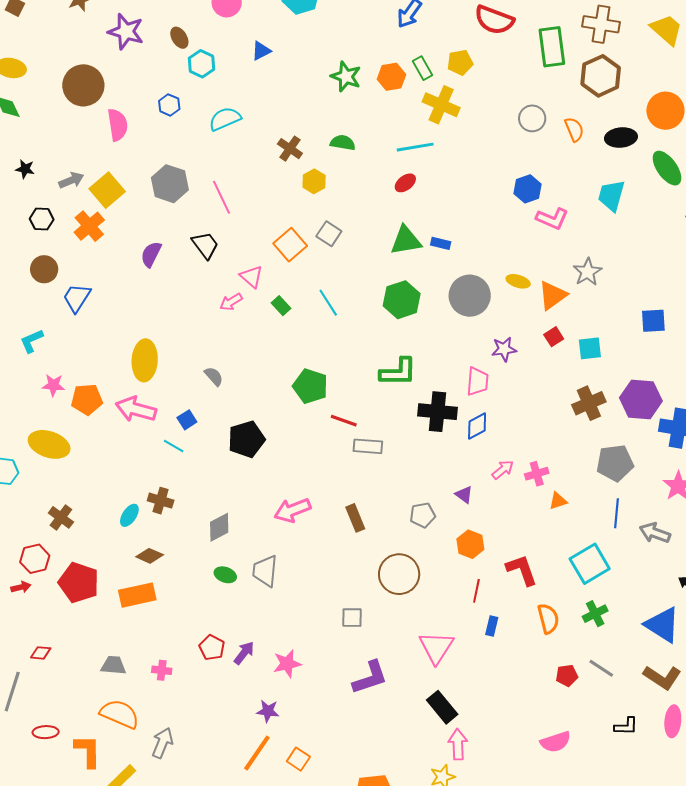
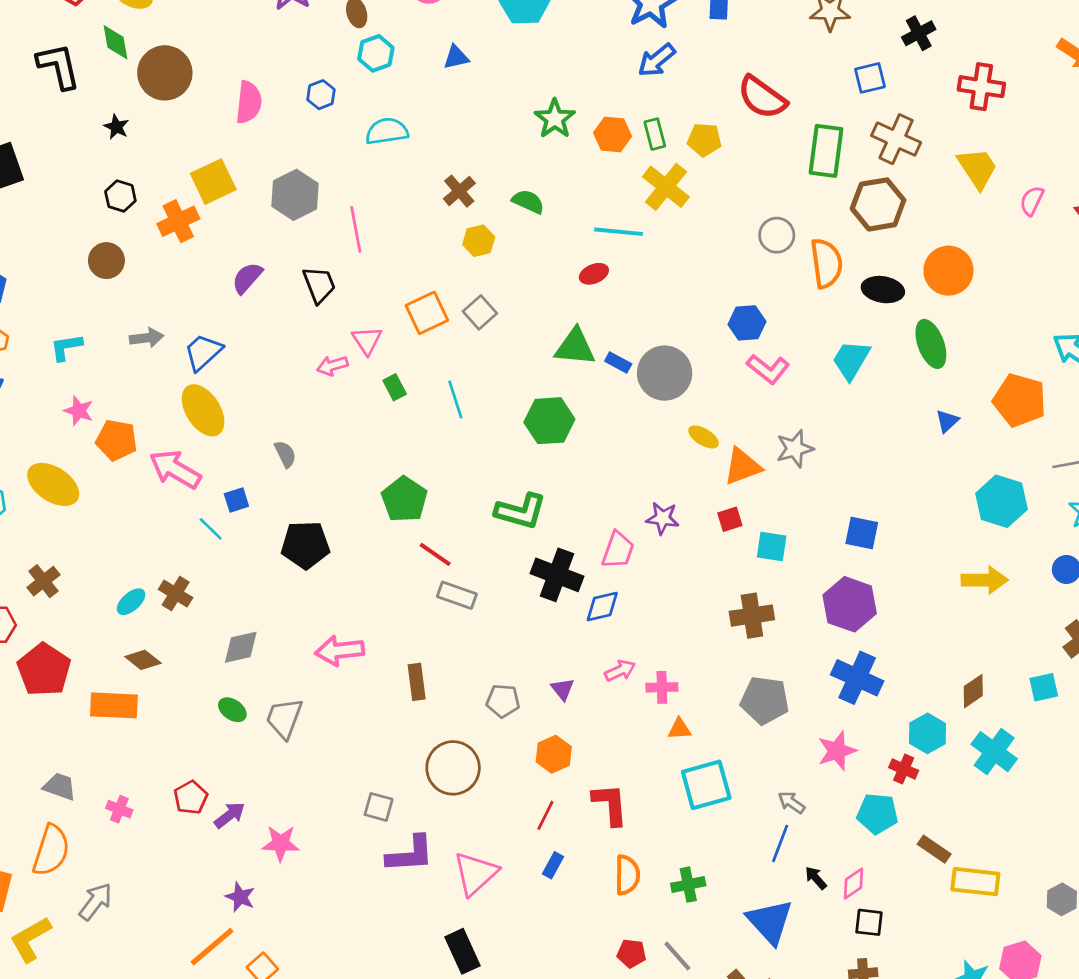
brown circle: (83, 85) -> (165, 73), moved
orange semicircle: (574, 129) -> (826, 263), size x1.5
gray arrow: (71, 180) -> (147, 338), moved
gray circle: (470, 296) -> (665, 373), moved
blue trapezoid: (77, 298) -> (203, 352), moved
yellow ellipse: (145, 360) -> (203, 410), turned -51
purple hexagon: (641, 399) -> (850, 604), moved
blue line: (616, 513) -> (780, 843), moved
gray arrow: (655, 533) -> (791, 802), size x0.7
cyan square: (590, 564) -> (706, 785), moved
purple L-shape: (370, 678) -> (410, 854), moved
orange semicircle: (120, 714) -> (51, 850), turned 69

